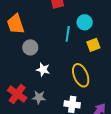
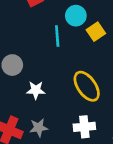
yellow square: (93, 45) -> (96, 32), moved

